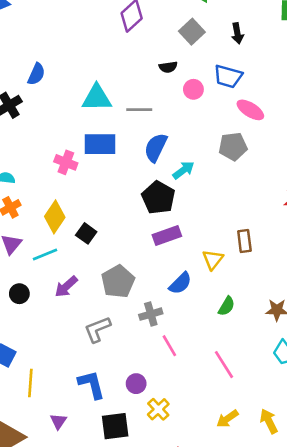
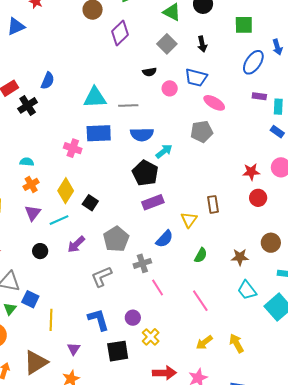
blue semicircle: (156, 148) -> (142, 134), turned -115

